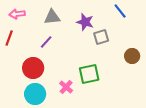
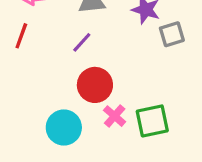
red circle: (33, 68) -> (95, 85), moved
green square: (89, 74) -> (152, 121), moved

